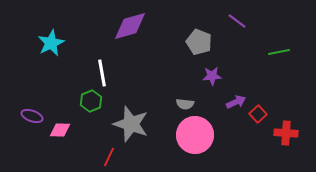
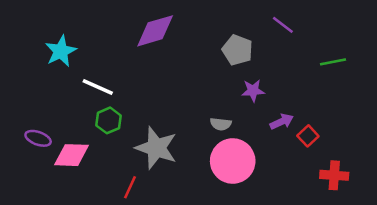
white line: (102, 73) -> (98, 87), moved, turned -56
pink diamond: (60, 130) -> (71, 155), size x1.4
red cross: (286, 133) -> (334, 175), moved

